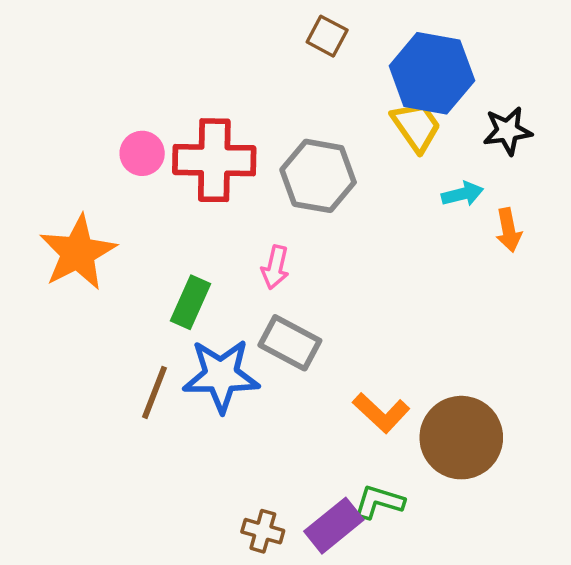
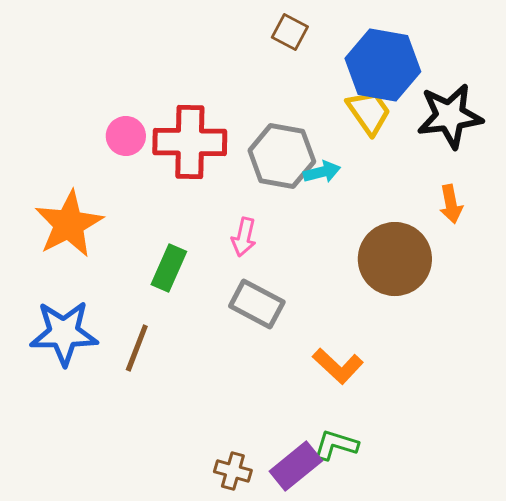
black star: (508, 131) -> (450, 116), size x1.5
cyan arrow: (462, 194) -> (322, 172), moved
blue star: (221, 376) -> (64, 333), moved
brown circle: (461, 438) -> (395, 259), moved

